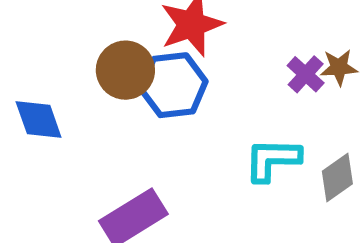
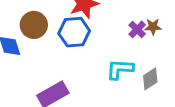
brown circle: (125, 70) -> (34, 25), moved

